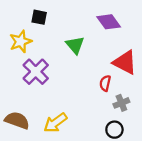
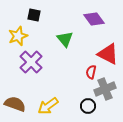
gray cross: (121, 103) -> (105, 89), size x1.5
black circle: (114, 130) -> (88, 106), moved

